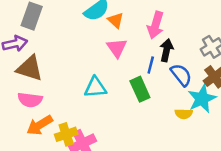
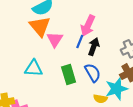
orange triangle: (116, 20) -> (40, 26), moved, size x1.6
blue line: (151, 65) -> (80, 42), moved
blue semicircle: (181, 75) -> (93, 73), moved

